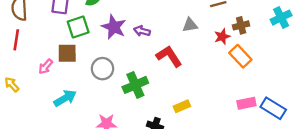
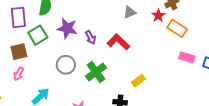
purple arrow: (142, 31) -> (91, 37), moved, turned -120
brown square: (67, 53) -> (19, 52), moved
pink rectangle: (246, 103) -> (187, 57), moved, turned 42

